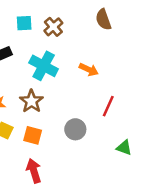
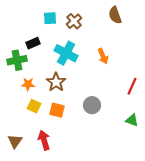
orange arrow: (89, 70) -> (103, 56), turned 42
red line: (108, 106) -> (132, 86), moved
red arrow: (34, 171) -> (44, 140), moved

